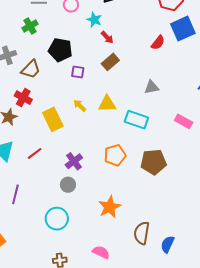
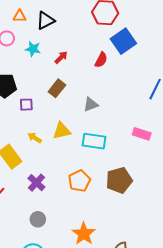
red arrow: (107, 37) -> (61, 57), moved, turned -80
gray triangle: (152, 87) -> (91, 104), moved
purple cross: (74, 161) -> (36, 183), moved

